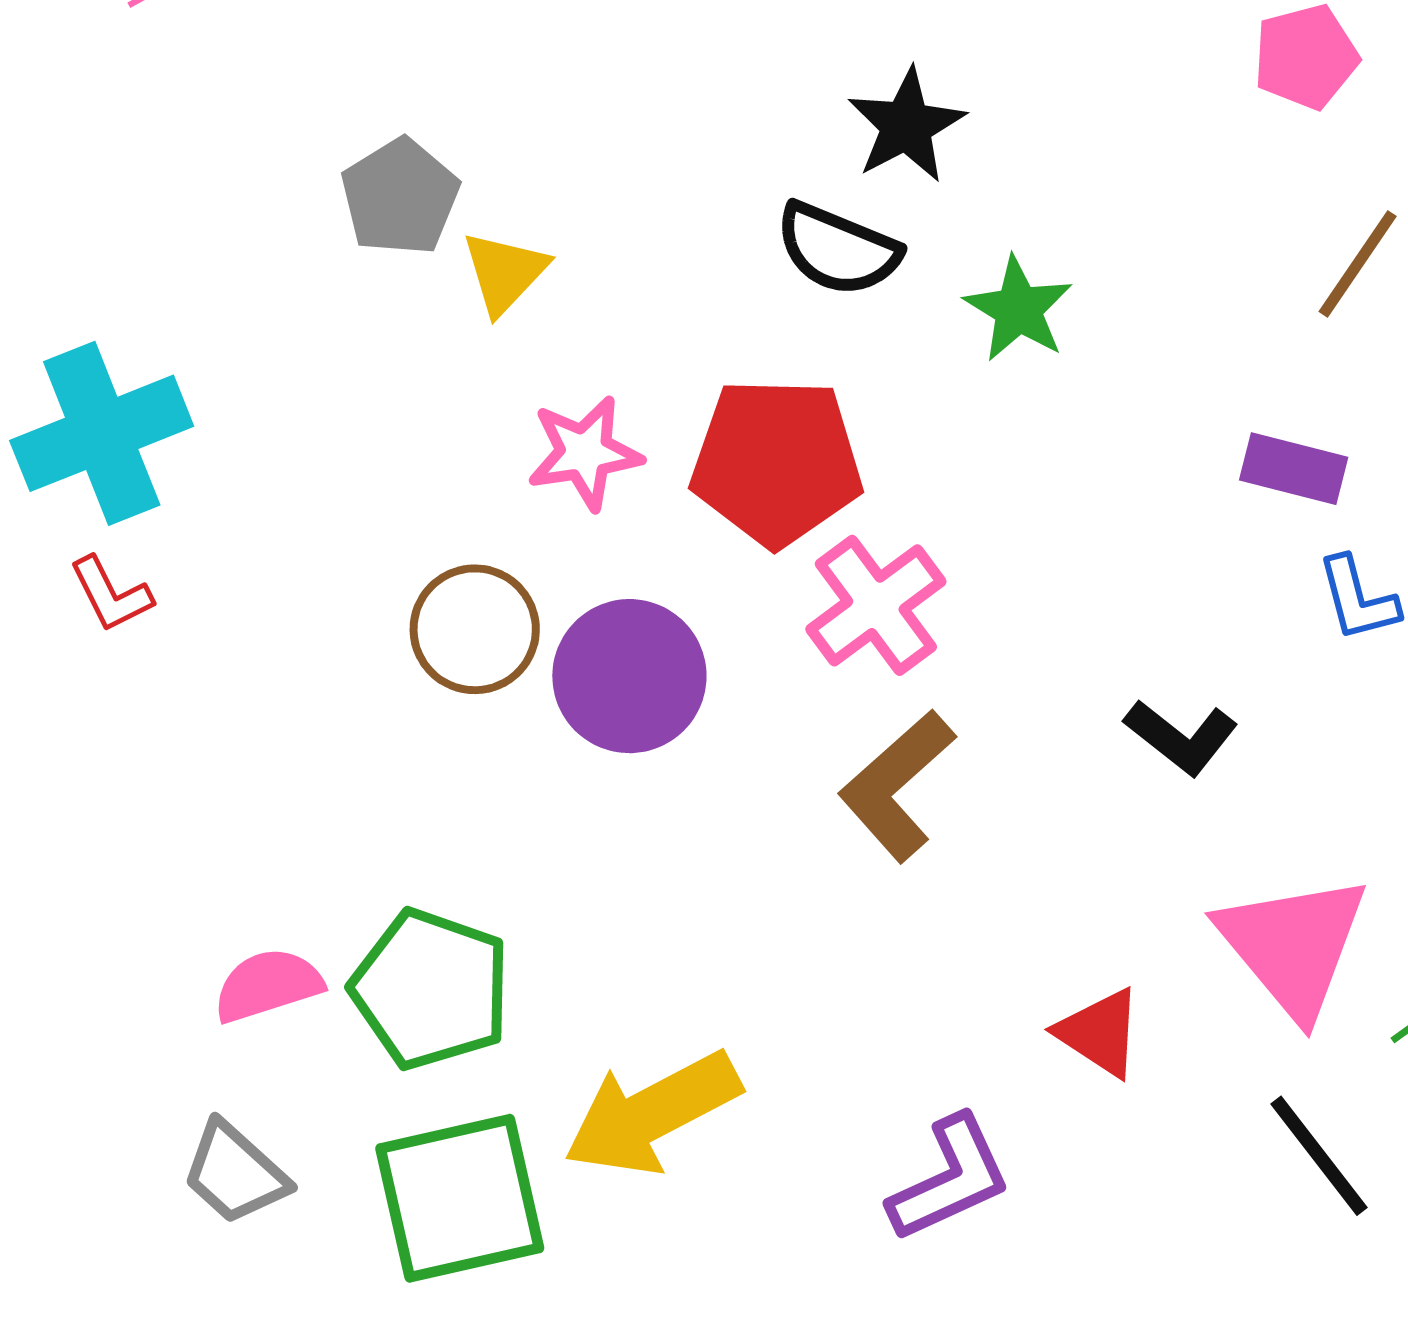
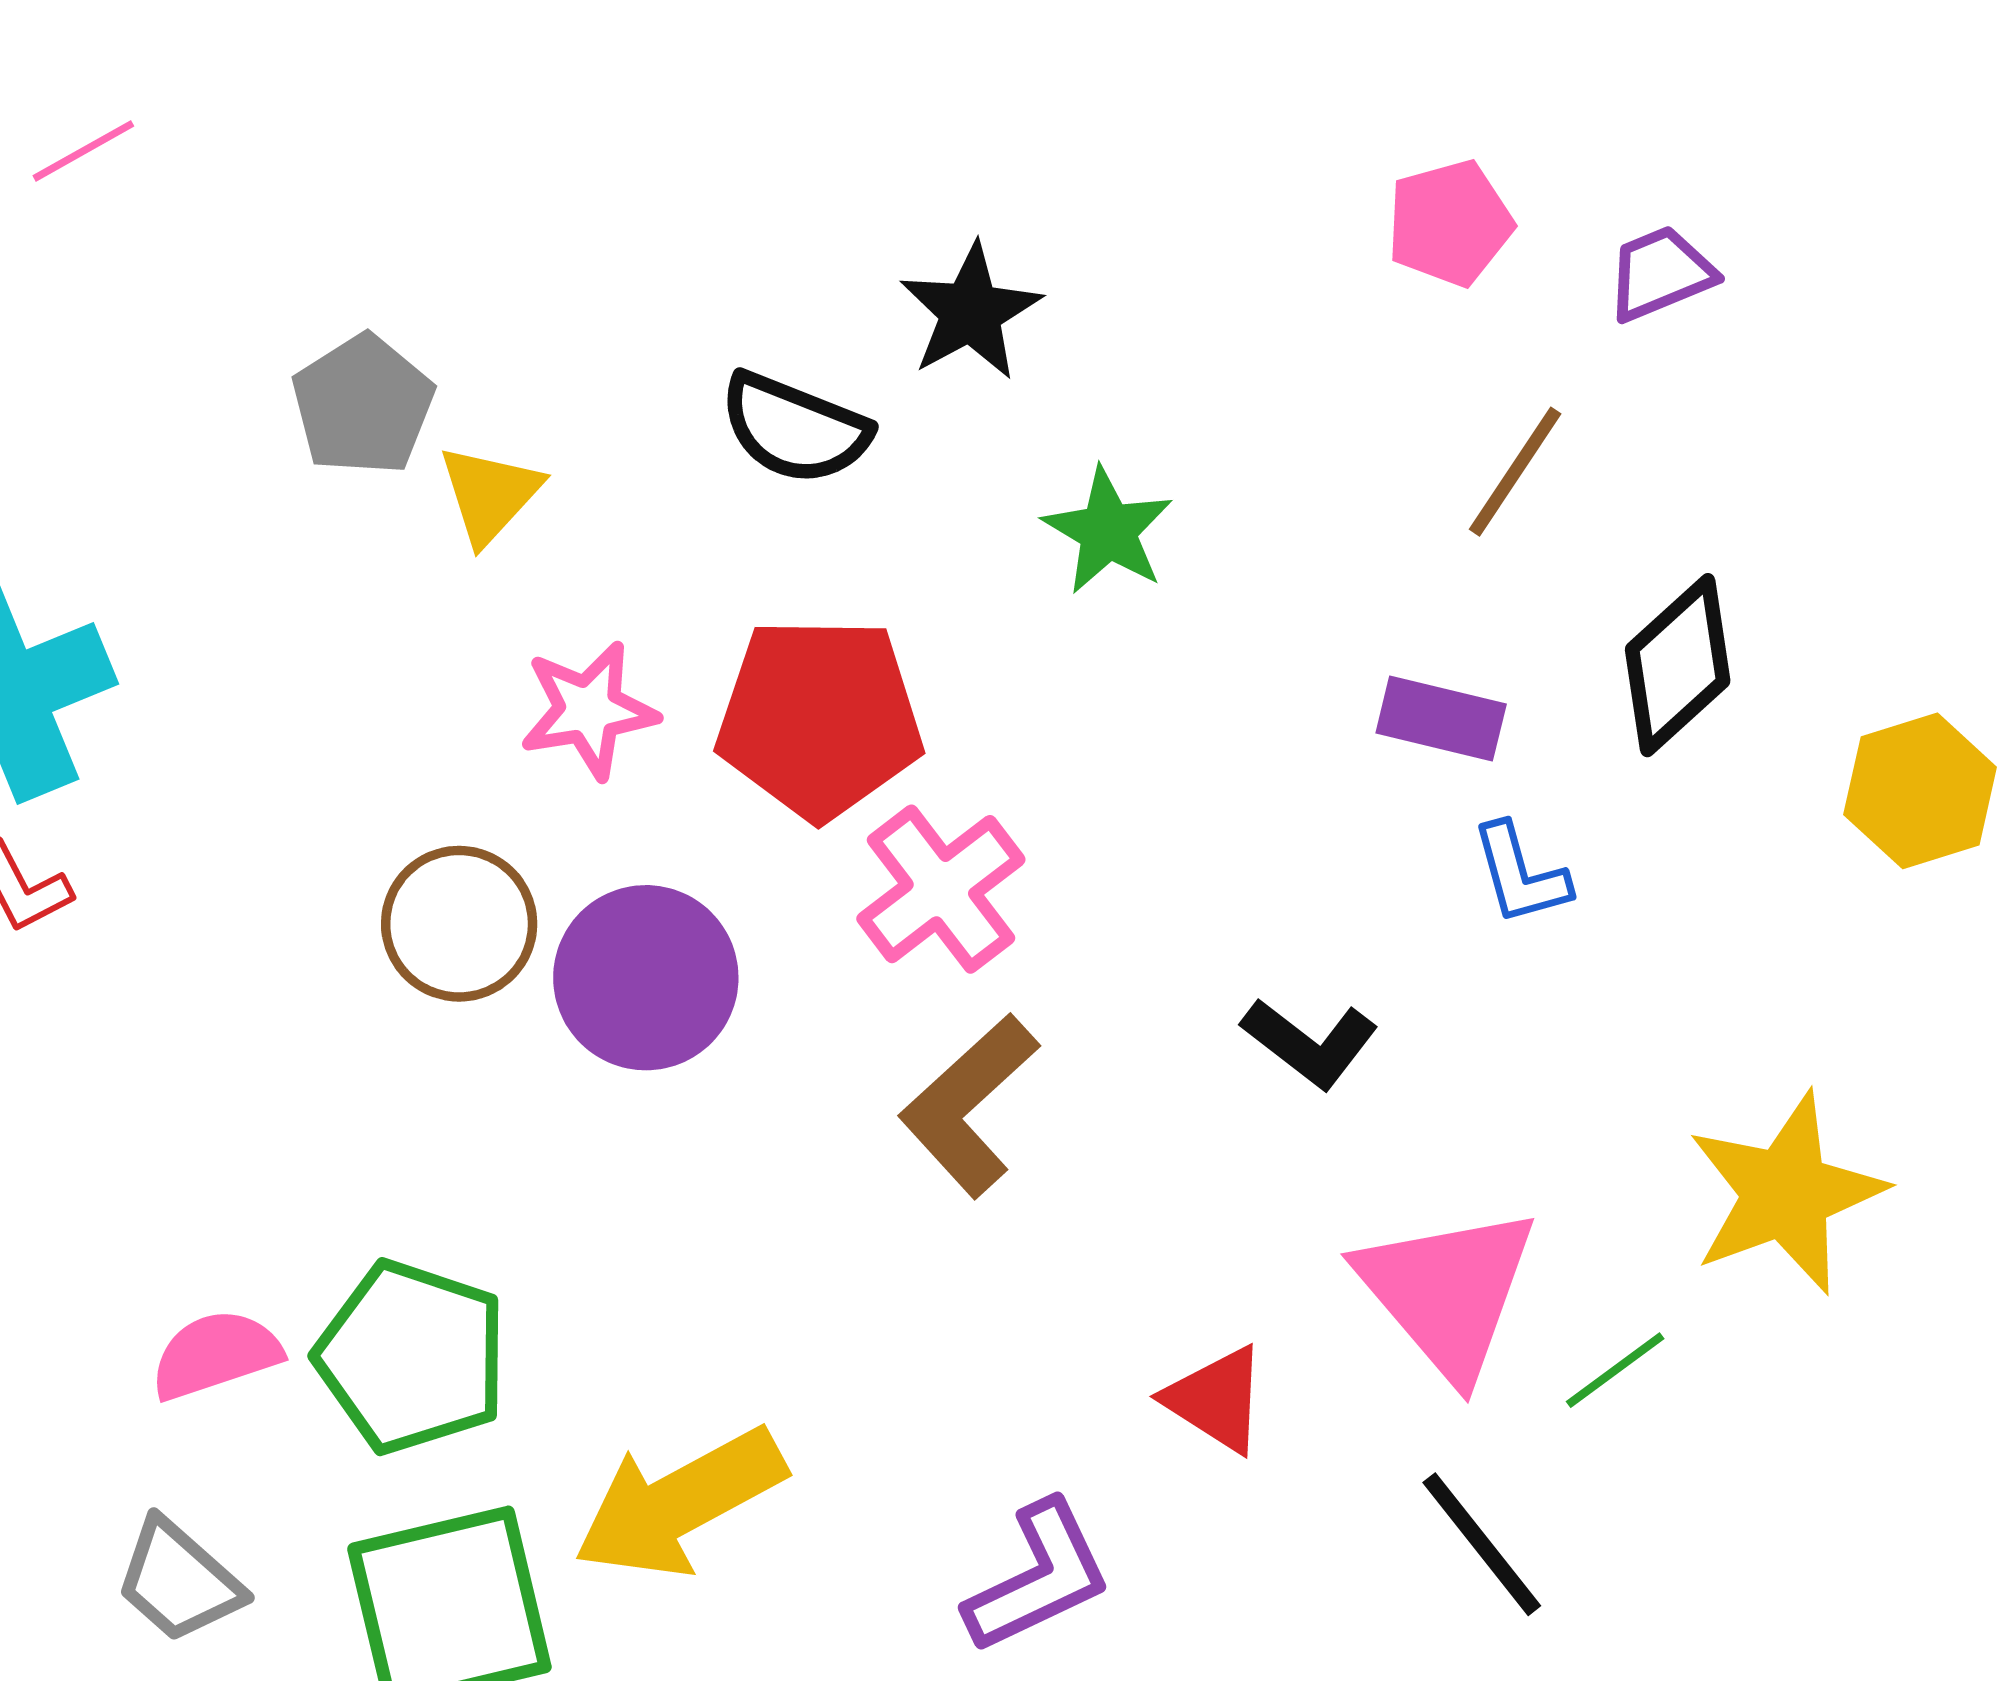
black semicircle: (838, 249) -> (795, 428), moved

